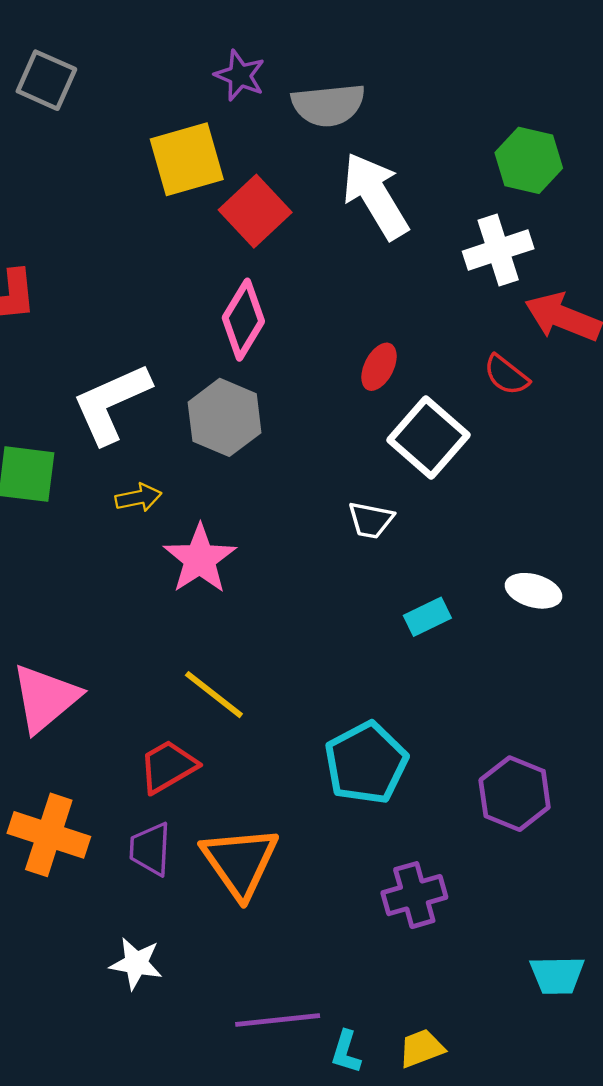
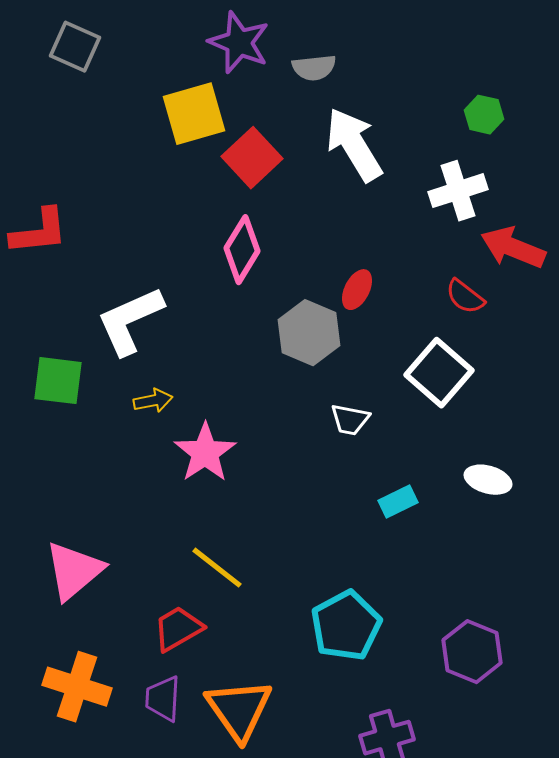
purple star: (240, 75) -> (239, 43), size x1.4
gray semicircle: (328, 105) -> (314, 68), size x0.7
green hexagon: (529, 160) -> (484, 115), size x0.7
gray hexagon: (225, 417) -> (309, 333), moved
white square: (429, 437) -> (439, 373), moved

